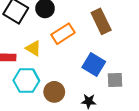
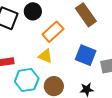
yellow triangle: (33, 48) -> (45, 56), moved

